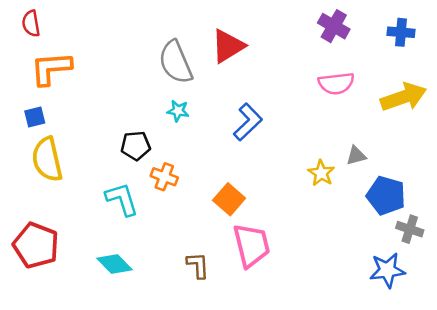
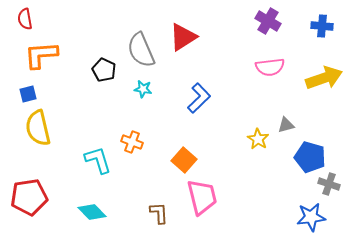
black pentagon: (136, 146) -> (104, 70), moved, turned 30
red pentagon: (36, 245) -> (29, 197), turned -30

